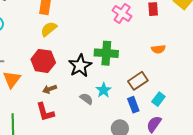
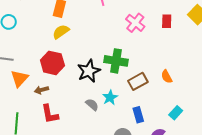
orange semicircle: (158, 49) -> (167, 77), moved, turned 64
brown rectangle: (138, 81) -> (138, 81), moved
brown arrow: (50, 89) -> (41, 90), moved
cyan rectangle: (158, 99) -> (176, 113), moved

